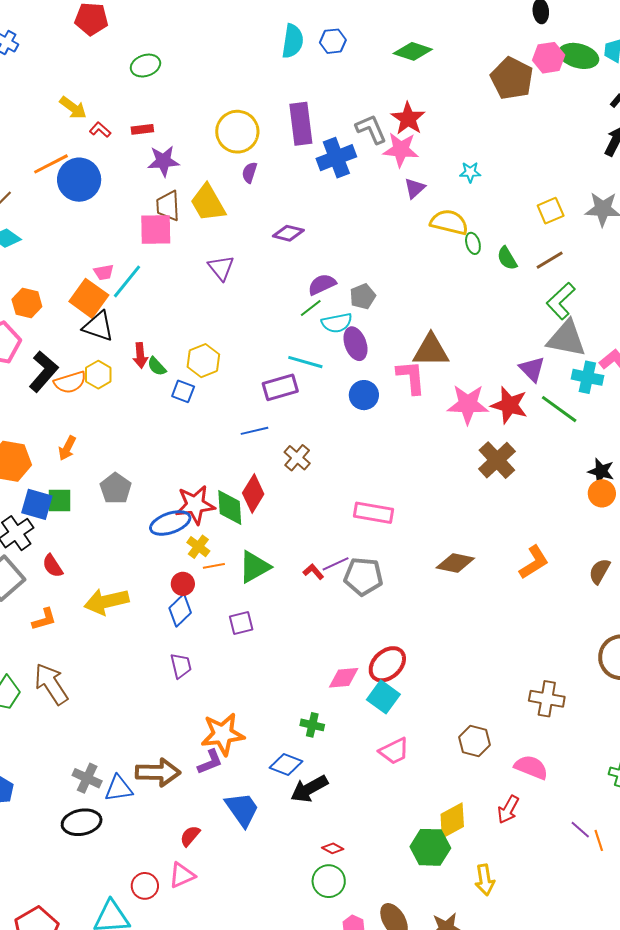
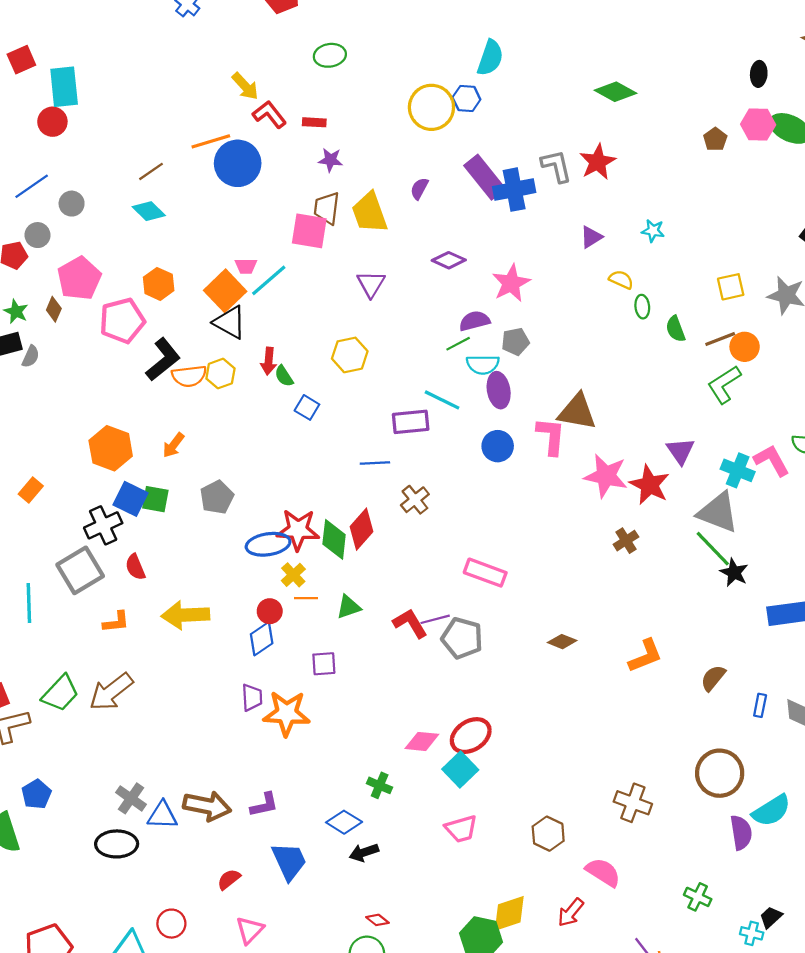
blue hexagon: (333, 41) -> (466, 99), moved
brown pentagon: (512, 78) -> (715, 139), size x0.5
purple rectangle: (301, 124) -> (485, 177), moved, turned -42
red L-shape: (100, 130) -> (269, 114), size x1.5
yellow circle: (237, 132) -> (431, 107), moved
pink star: (401, 150) -> (511, 283), moved, turned 30
purple star: (163, 161) -> (330, 160), size x0.7
yellow semicircle: (449, 222) -> (621, 280), size x0.6
gray triangle: (566, 339) -> (718, 512), moved
yellow hexagon: (203, 361) -> (350, 355), moved
green line: (559, 409) -> (713, 549), moved
brown cross: (497, 460) -> (626, 541), size x0.6
orange circle: (602, 493) -> (745, 347), moved
brown diamond: (455, 563) -> (562, 642), size x0.7
green triangle: (254, 567) -> (349, 607), size x0.7
red L-shape: (313, 572) -> (410, 623), size x1.6
brown arrow: (51, 684) -> (111, 692), turned -105
orange star: (223, 734) -> (287, 713), moved
black arrow: (309, 789) -> (364, 852), size x0.7
pink triangle: (182, 875) -> (250, 930), moved, turned -32

